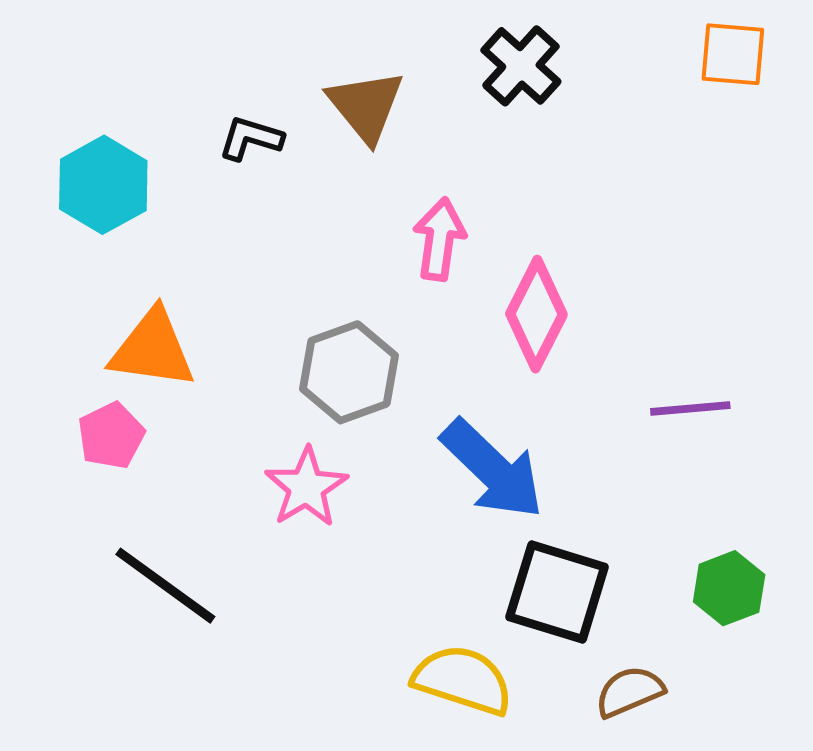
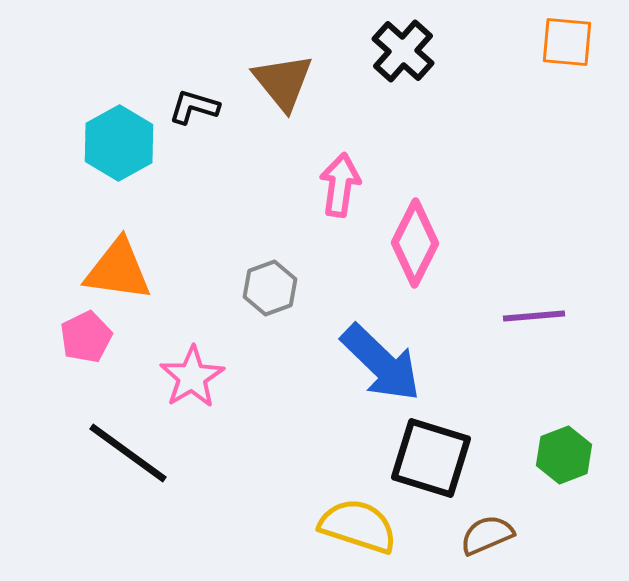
cyan hexagon: (103, 185) -> (119, 143), moved
gray hexagon: (349, 372) -> (270, 288), size x0.7
pink star: (306, 487) -> (192, 377), moved

